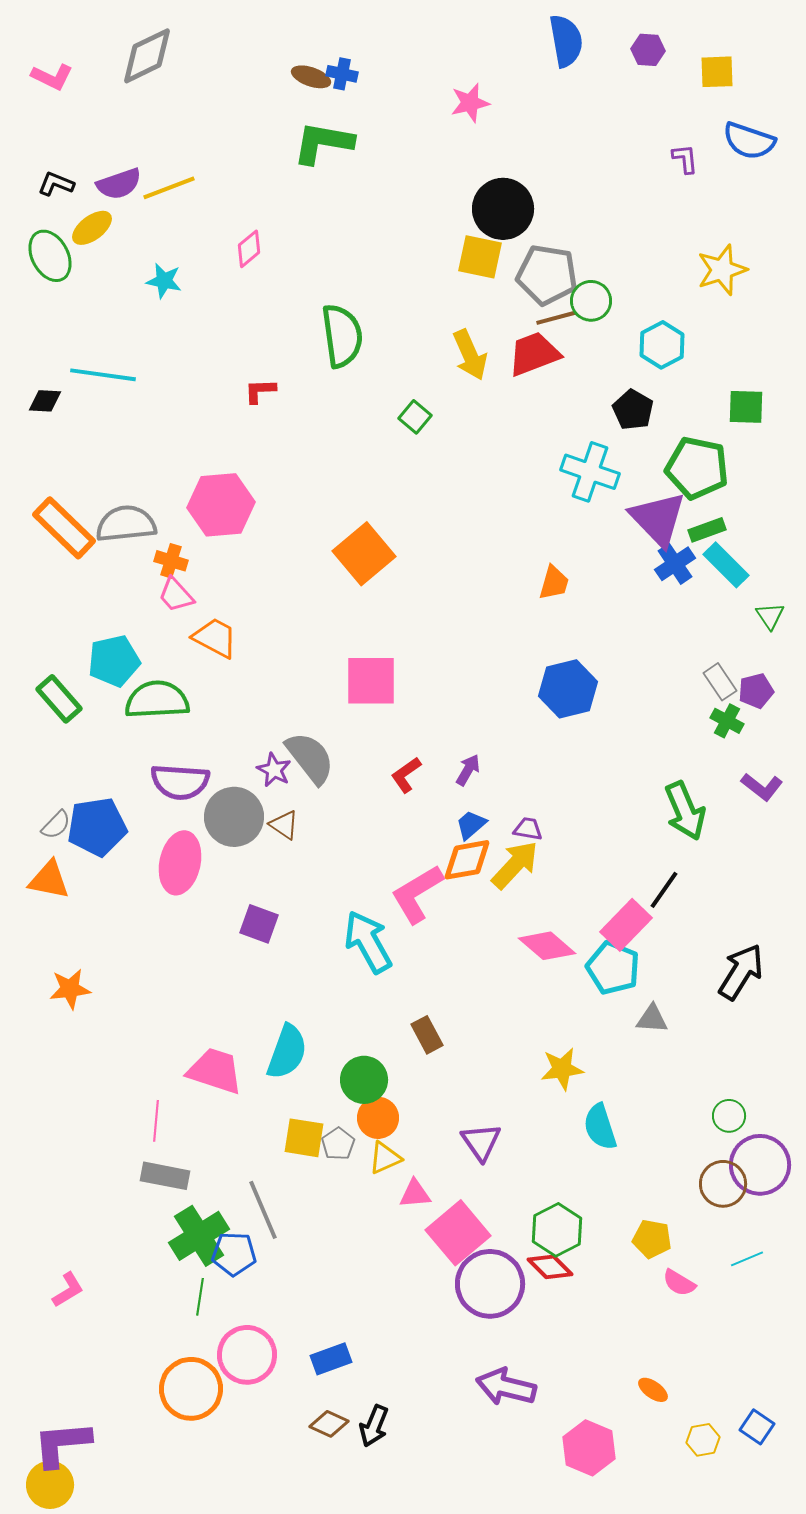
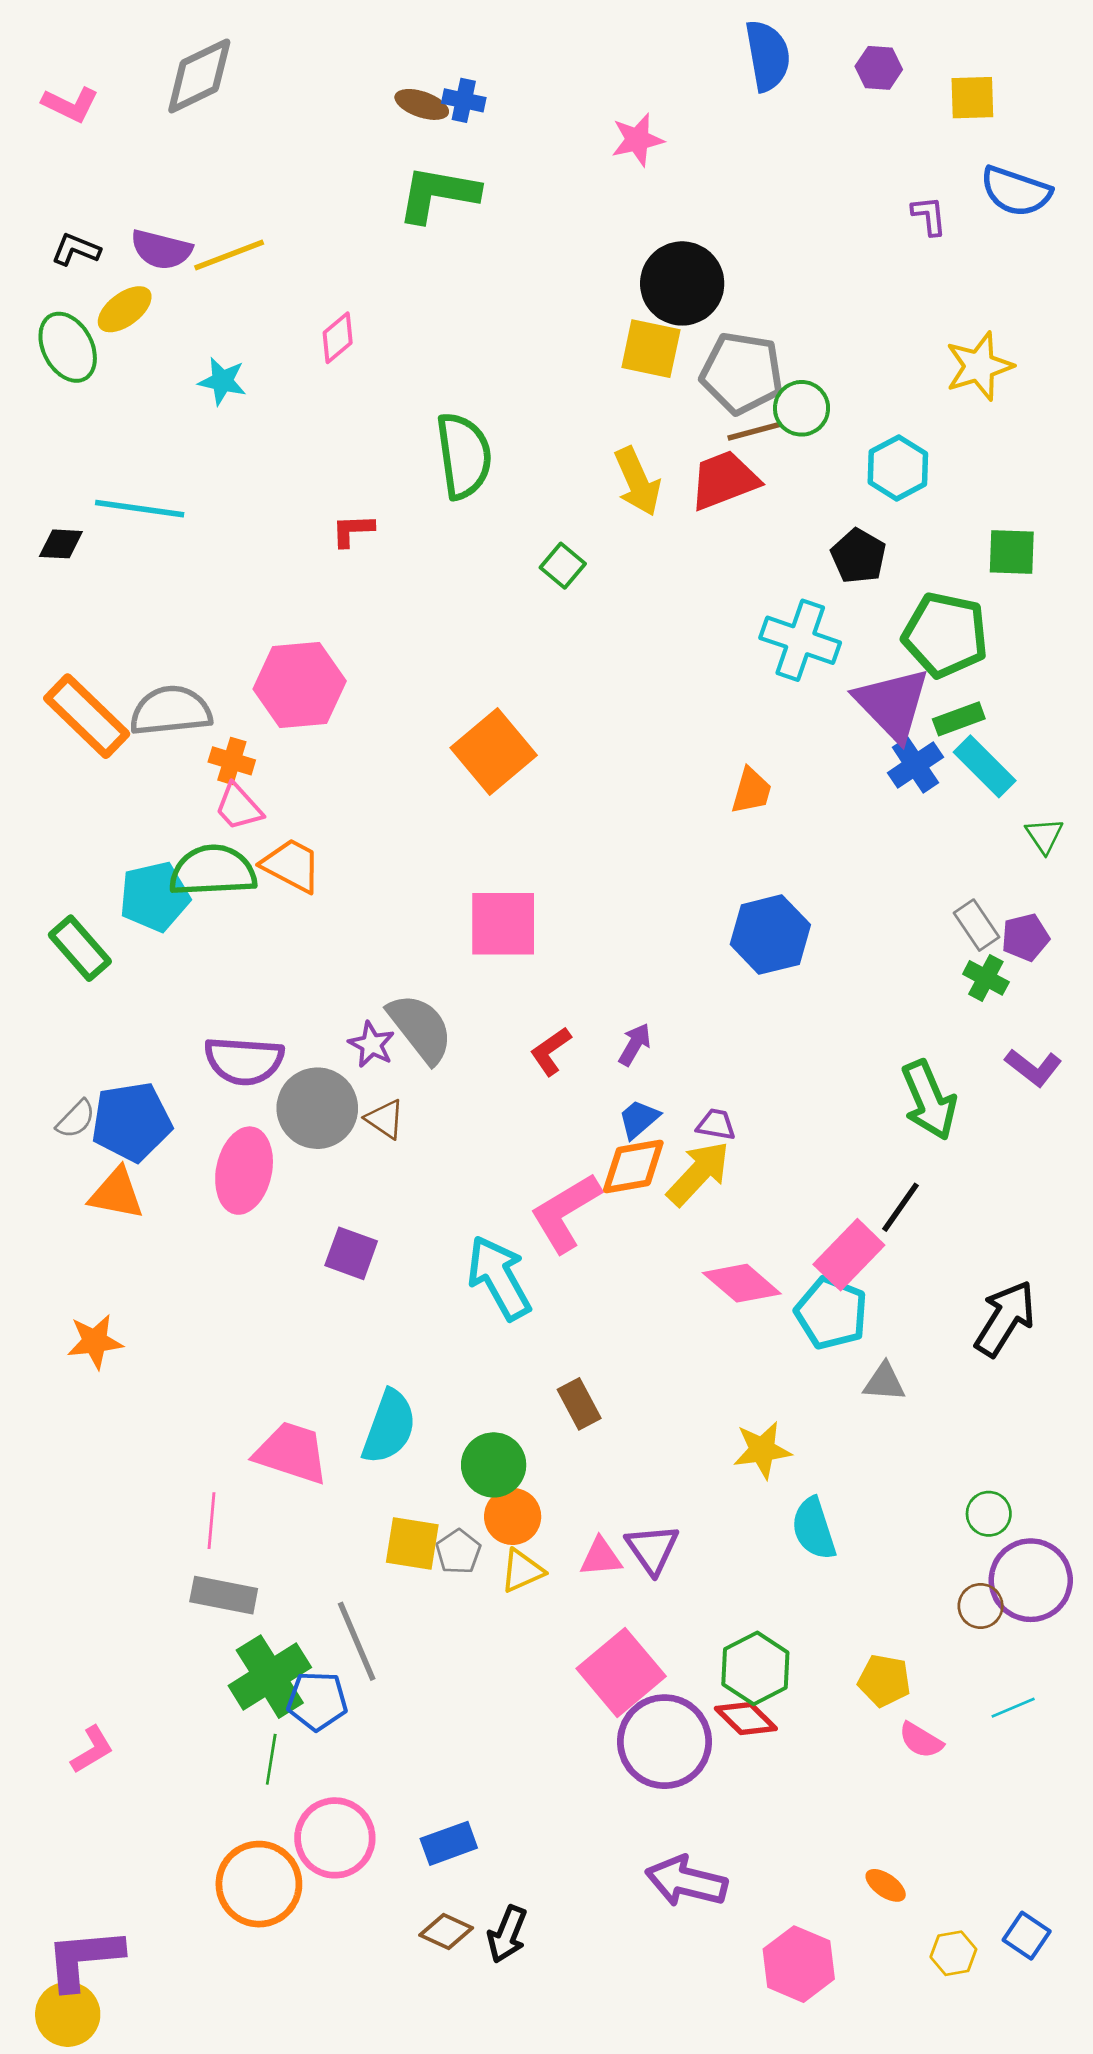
purple semicircle: (119, 184) -> (161, 250), turned 33
green semicircle: (157, 700) -> (213, 871), moved
orange triangle: (49, 880) -> (117, 1194), moved
brown circle: (723, 1184) -> (981, 1606), size x0.7
pink triangle: (415, 1194) -> (601, 1557), moved

